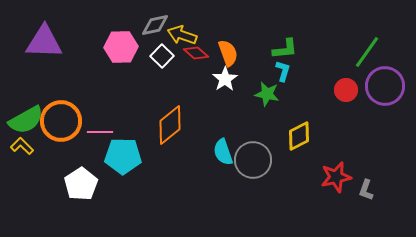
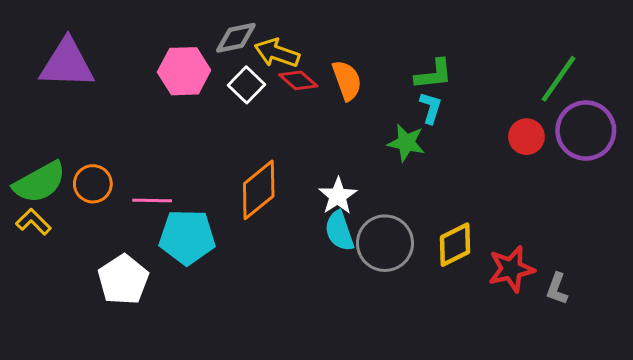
white star: (225, 79) -> (338, 196), moved
orange circle: (61, 121) -> (93, 184), size x0.6
yellow diamond: (299, 136) -> (455, 245), moved

